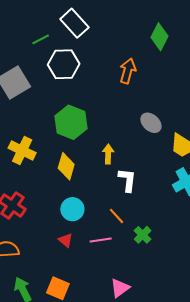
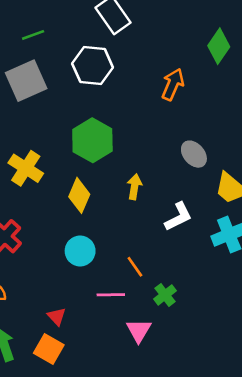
green line: (41, 39) -> (33, 35), moved
white L-shape: (127, 180) -> (178, 217), moved, turned 50
red triangle: (66, 240) -> (57, 316), moved
pink triangle: (120, 288) -> (139, 330), moved, turned -30

